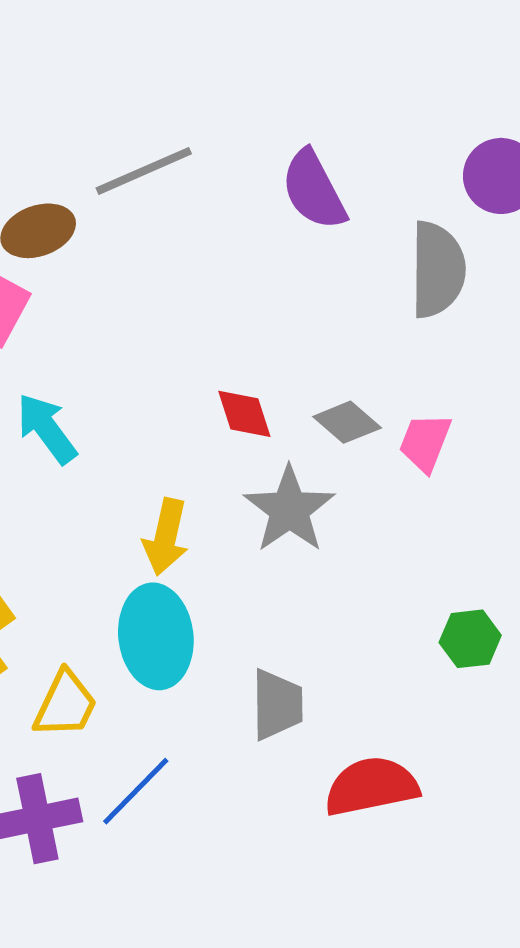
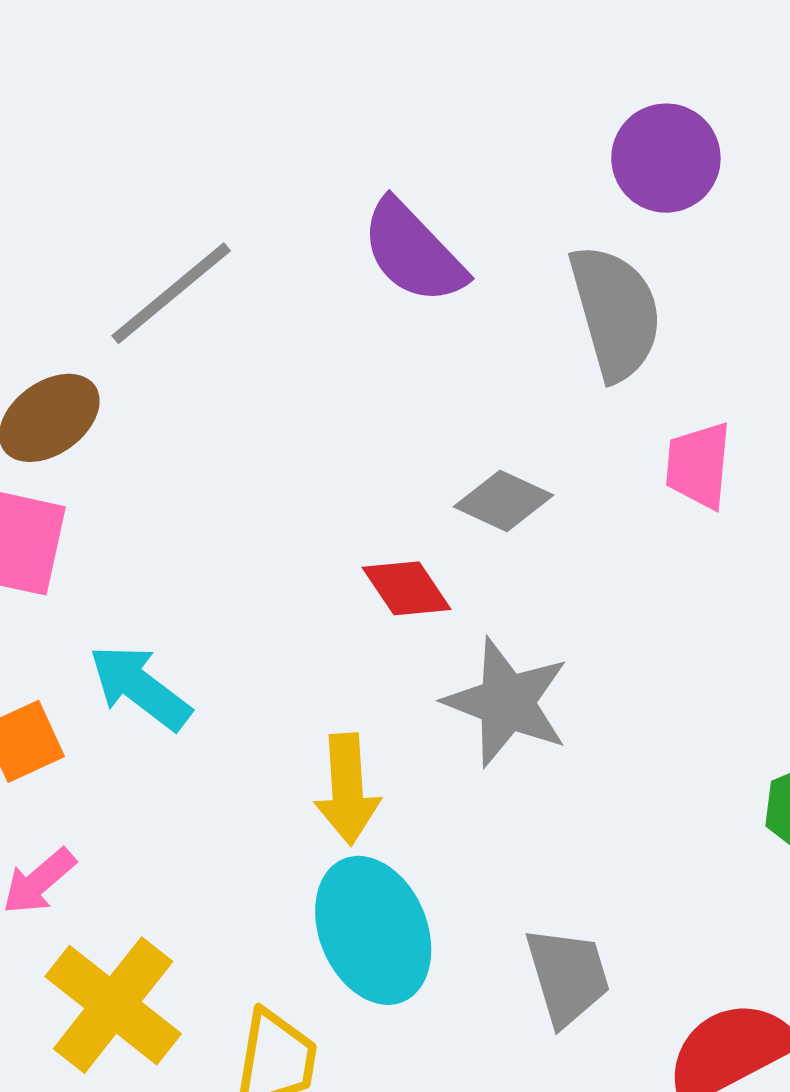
gray diamond: (347, 422) -> (504, 501), moved
pink trapezoid: (425, 442) -> (698, 465), moved

